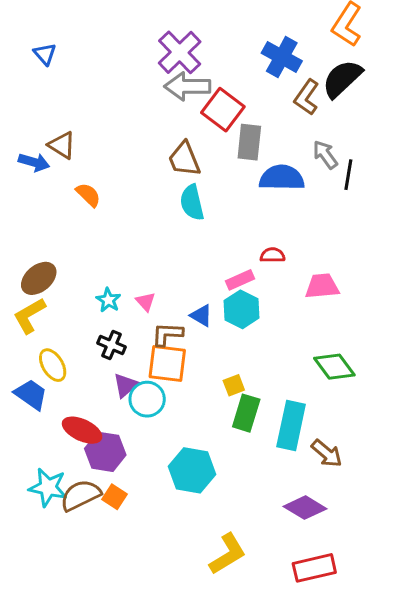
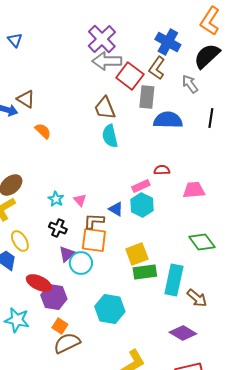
brown L-shape: (307, 97) -> (157, 68), moved
gray arrow: (325, 155) -> (190, 84), moved
yellow square: (234, 385) -> (137, 254), size x1.6
green rectangle: (246, 413) -> (145, 272), turned 65
brown semicircle: (81, 495) -> (67, 343), moved

